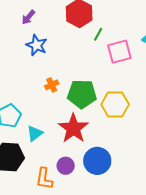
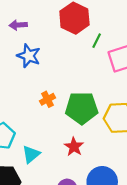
purple arrow: (28, 17) -> (18, 25), turned 49
red star: (73, 128) -> (74, 147), size x0.6

